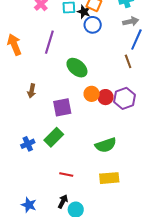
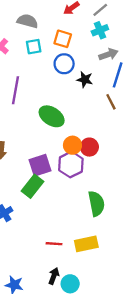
black star: (84, 12) -> (85, 80), moved
purple hexagon: (124, 98) -> (71, 164), moved
green rectangle: (54, 137) -> (33, 186), moved
green semicircle: (106, 145) -> (96, 204), turned -75
yellow rectangle: (109, 178) -> (86, 244), moved

